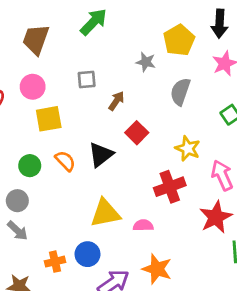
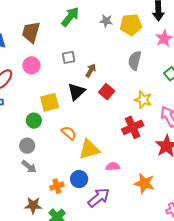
yellow pentagon: (179, 40) -> (131, 25), turned 30
gray star: (146, 62) -> (106, 21), moved
yellow square: (49, 119) -> (50, 102), moved
black triangle: (101, 155) -> (76, 92), moved
orange semicircle: (65, 161) -> (69, 133), moved
pink semicircle: (143, 225) -> (113, 166), moved
orange star: (157, 269) -> (144, 183), moved

